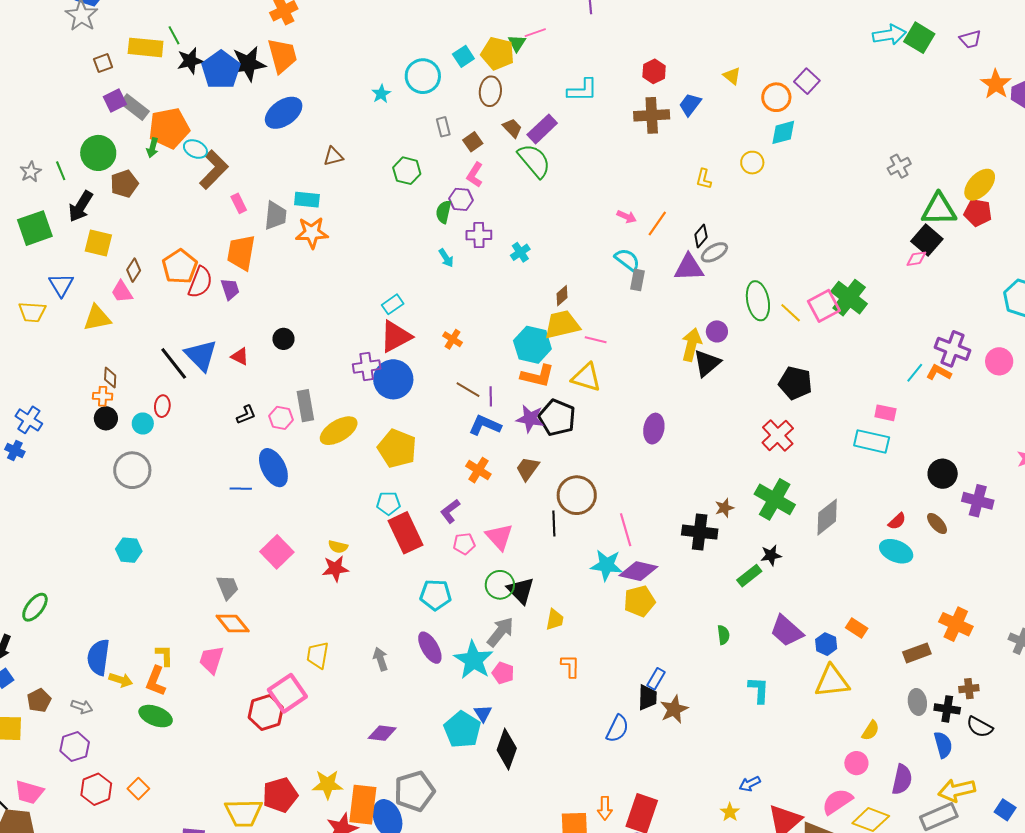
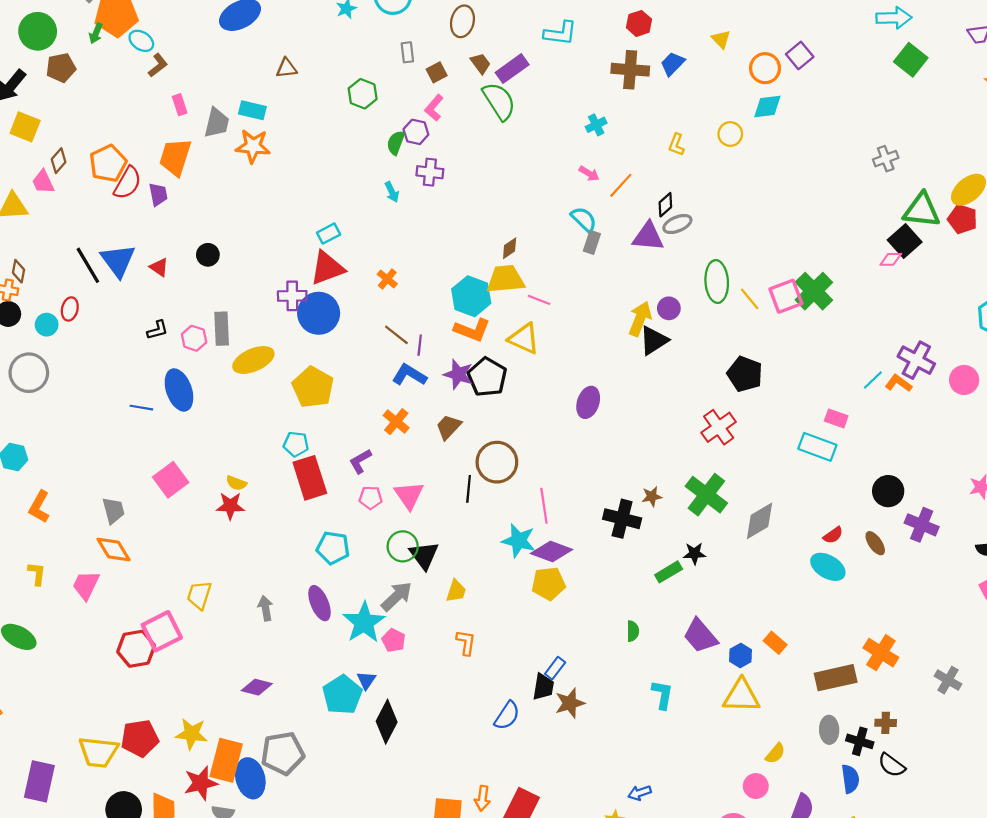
green square: (919, 38) -> (911, 60), moved
brown L-shape: (214, 170) -> (158, 65), size x0.6
cyan cross: (520, 252) -> (596, 125), moved
brown rectangle: (917, 653) -> (836, 678), size x1.4
orange L-shape: (156, 681) -> (39, 507), moved

